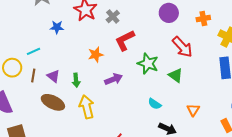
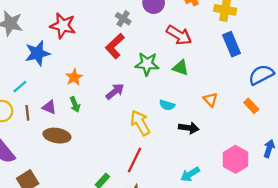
gray cross: (113, 17) -> (123, 19), moved
blue star: (57, 27) -> (38, 53), size x1.6
orange star: (96, 55) -> (74, 77), moved
yellow arrow: (87, 107) -> (140, 123), moved

